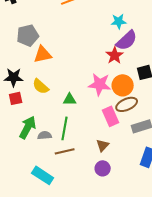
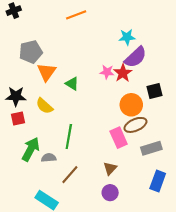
orange triangle: (43, 54) -> (47, 72), turned -42
pink star: (100, 84) -> (107, 72), moved, size x0.6
green triangle: (70, 99) -> (72, 84), moved, turned 32
green line: (65, 128) -> (69, 137), moved
brown line: (65, 151) -> (70, 175), turned -36

